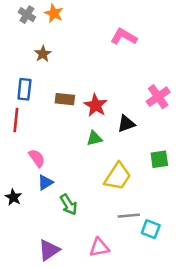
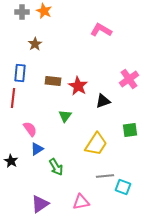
gray cross: (27, 15) -> (22, 12), turned -32
green triangle: (94, 138) -> (65, 116), moved, turned -40

